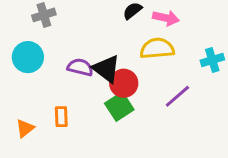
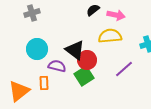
cyan circle: (28, 57) -> (37, 49), moved
purple semicircle: (80, 67) -> (57, 66), moved
orange triangle: (25, 128) -> (19, 91), size x1.6

